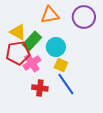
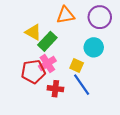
cyan circle: (56, 47) -> (94, 47), moved
red pentagon: (18, 53) -> (33, 72), moved

